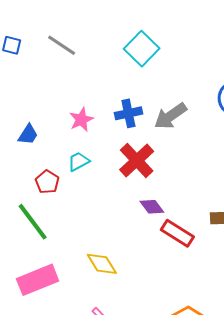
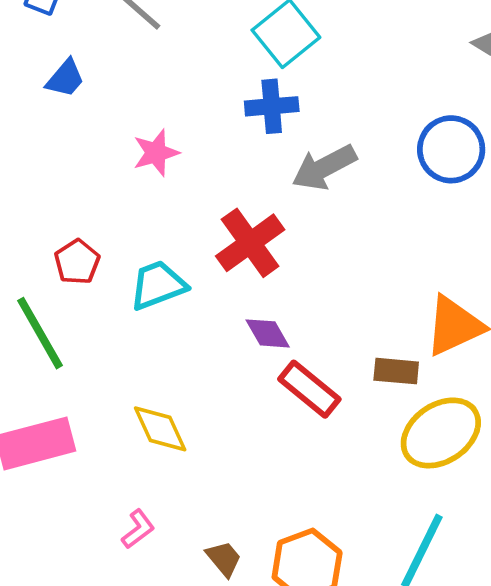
blue cross: (128, 113) -> (272, 106), moved
blue trapezoid: (28, 135) -> (65, 78), moved
cyan trapezoid: (79, 161) -> (158, 285), moved, size x1.4

